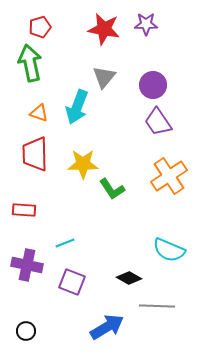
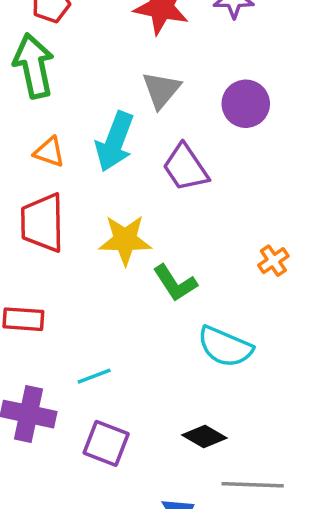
purple trapezoid: (158, 122) -> (185, 168), moved
orange cross: (169, 176) -> (273, 261), size x0.5
cyan semicircle: (169, 250) -> (225, 347), moved

